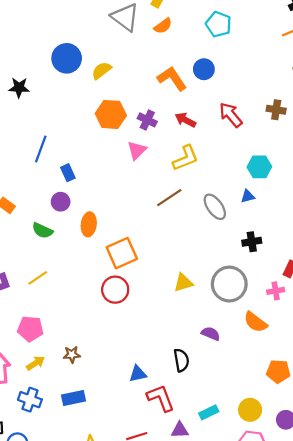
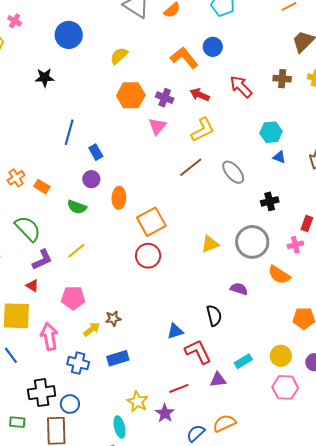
blue circle: (67, 58) -> (69, 35), moved
blue triangle: (248, 196) -> (279, 157), moved, turned 40
yellow arrow: (35, 363) -> (92, 329), moved

